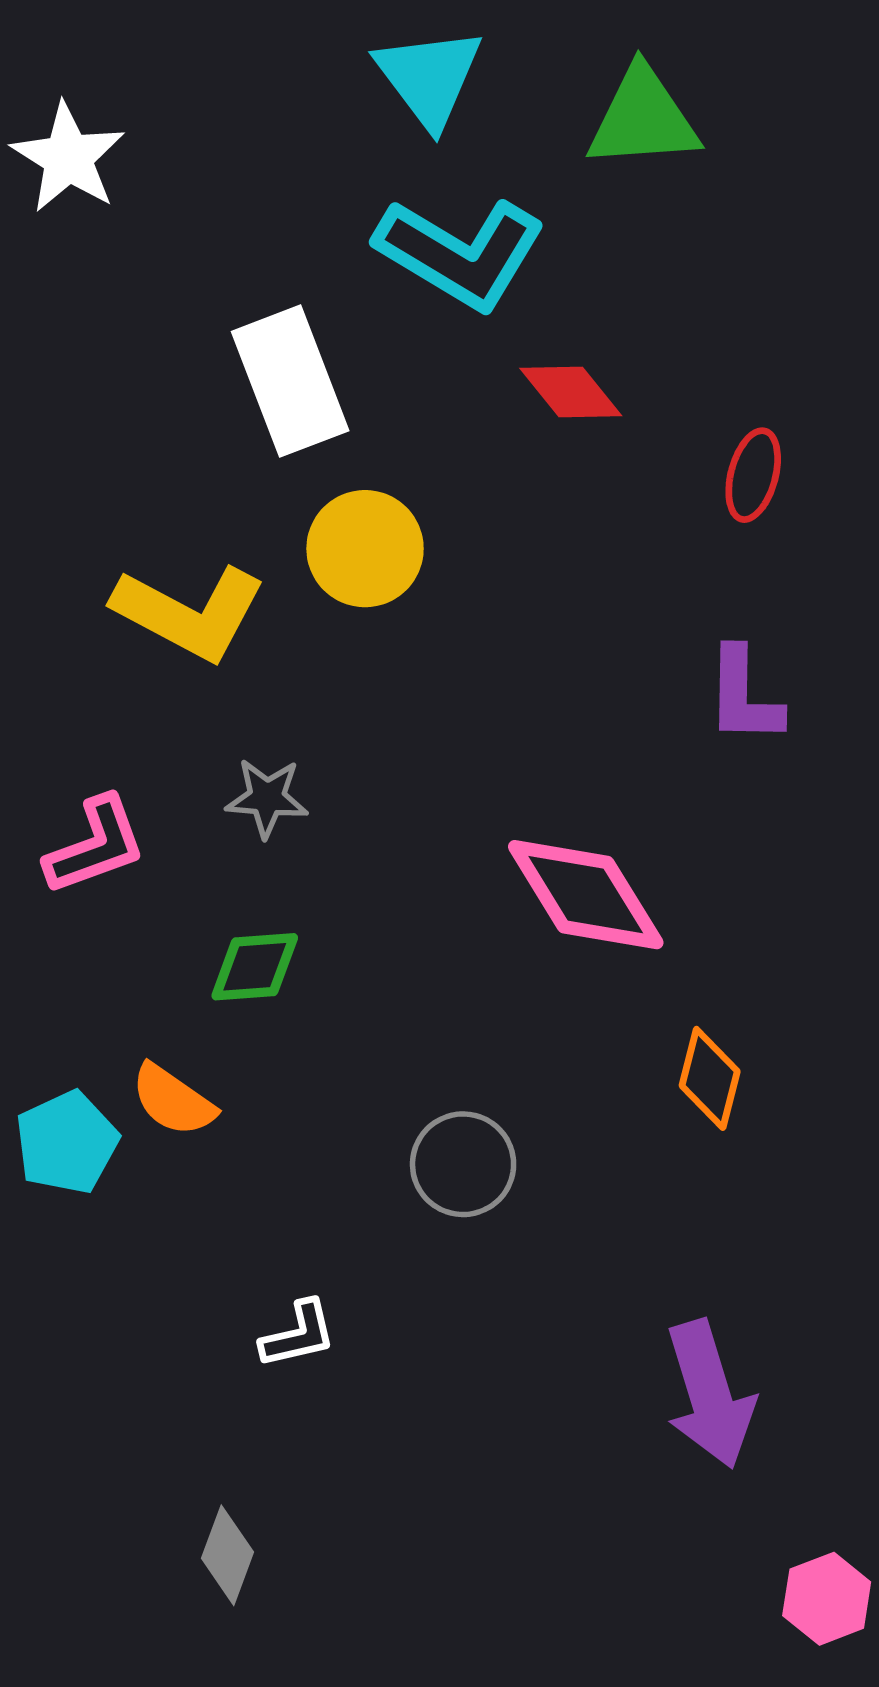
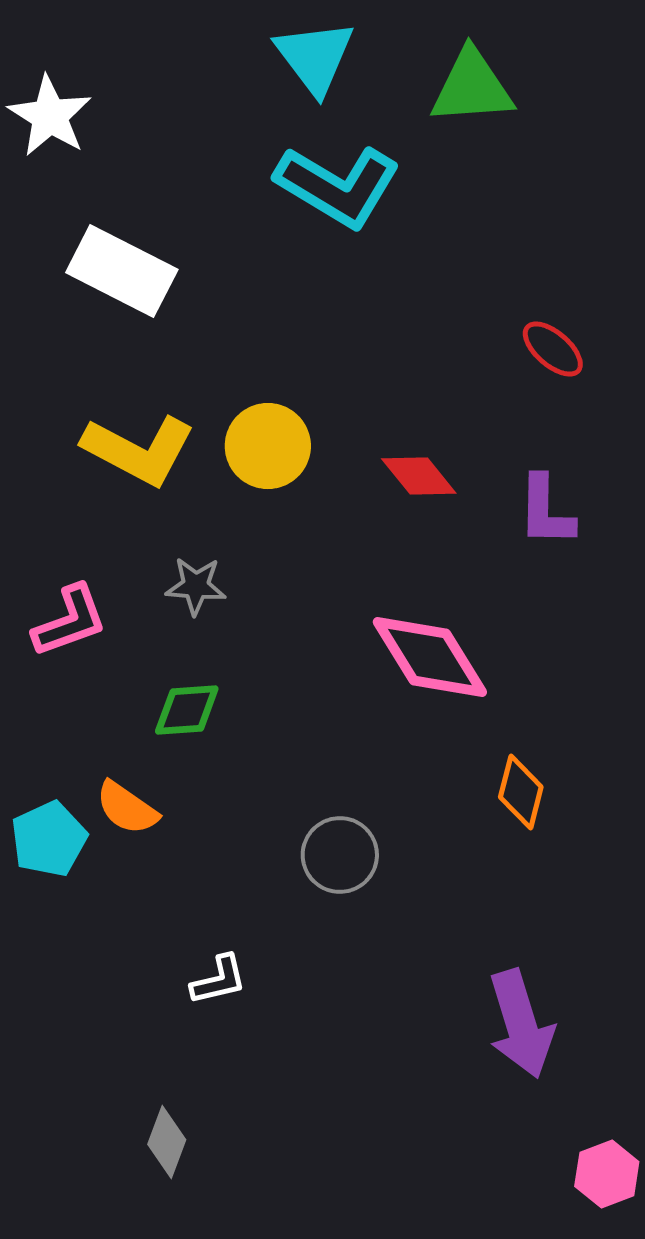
white rectangle: (290, 381) -> (122, 271), moved, turned -42
red diamond: (571, 392) -> (419, 476), moved
red ellipse: (753, 475) -> (553, 349), turned -64
yellow circle: (365, 549) -> (268, 446), moved

